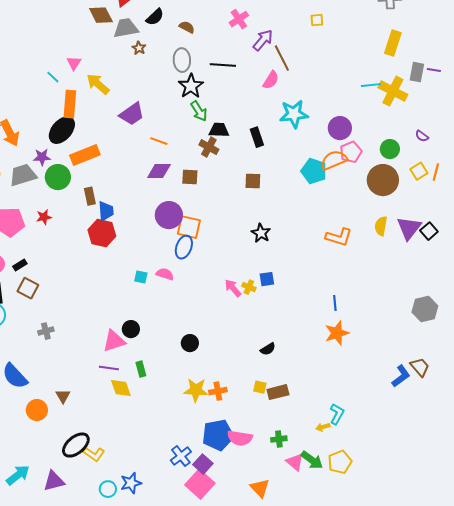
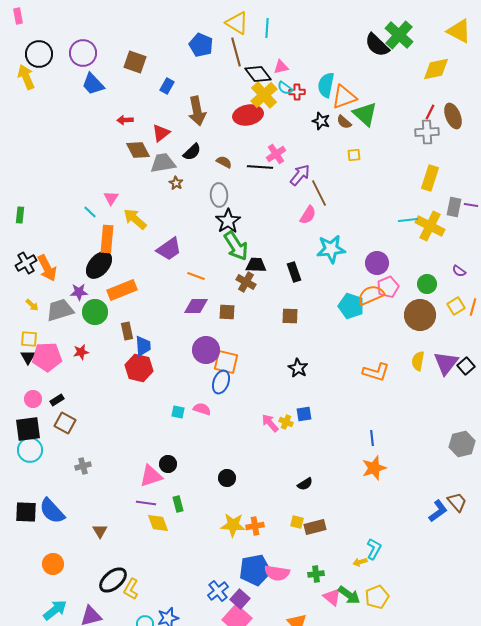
black line: (223, 65) -> (260, 167), moved
green arrow: (199, 111) -> (236, 246), size x1.4
orange circle: (37, 410) -> (53, 564), moved
yellow L-shape: (94, 454) -> (131, 589), turned 85

